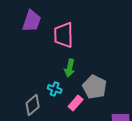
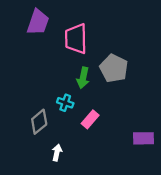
gray pentagon: (95, 87) -> (114, 68), moved

